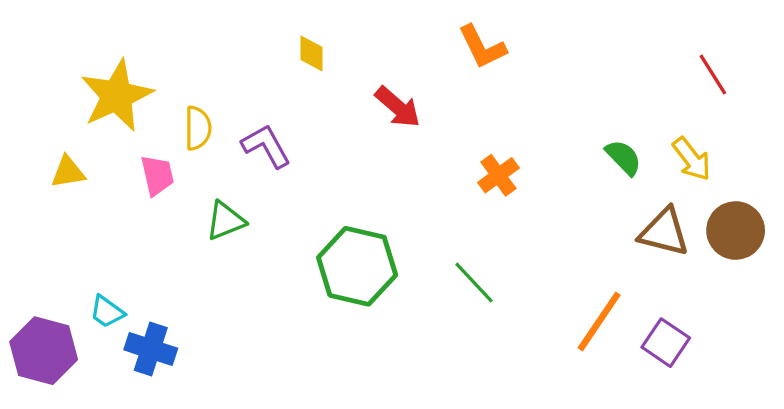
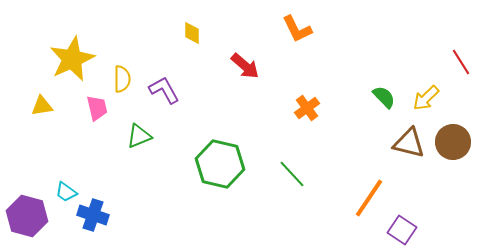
red line: (713, 75) -> (461, 62), moved
yellow arrow: (692, 159) -> (426, 98), turned 84
purple square: (666, 343) -> (402, 230), moved

